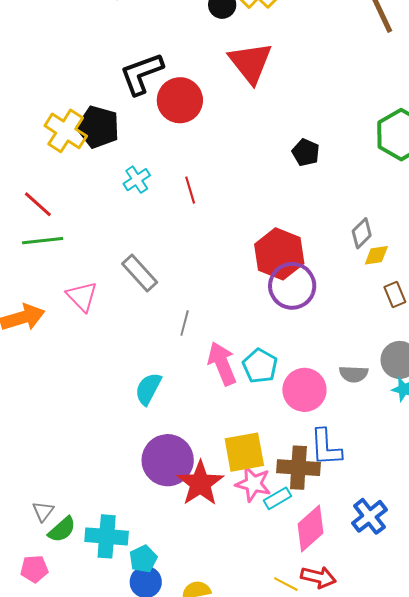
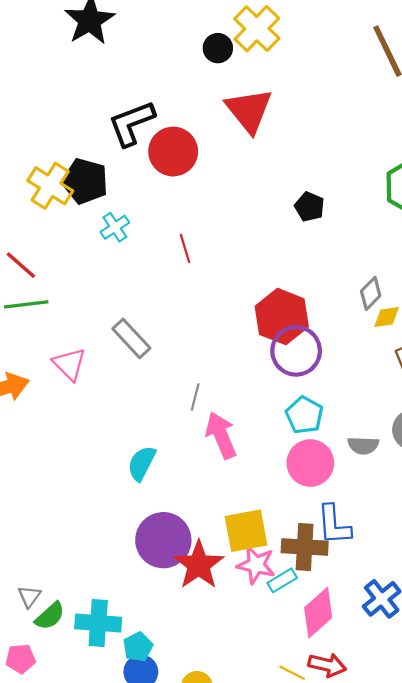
cyan cross: (137, 180) -> (115, 227), moved
gray line: (185, 323) -> (195, 397), moved
cyan pentagon: (260, 366) -> (304, 415), moved

